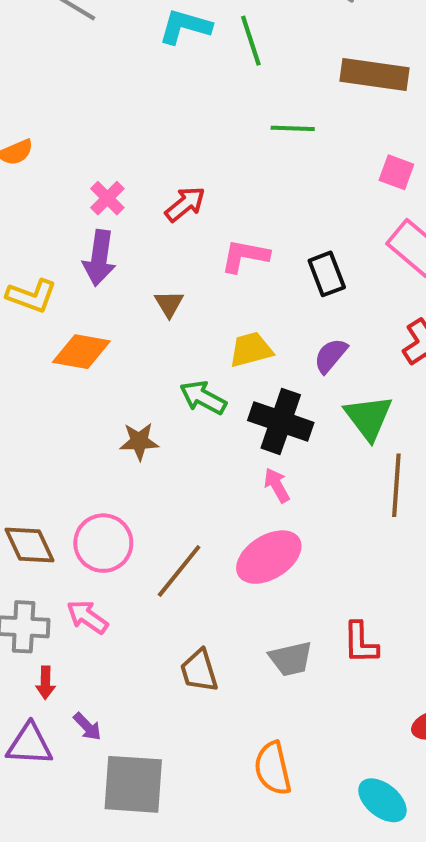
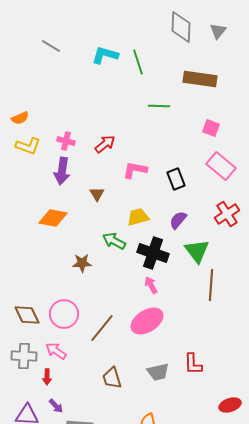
pink cross: (107, 198) -> (66, 141), turned -30
yellow L-shape: (32, 296) -> (28, 146), moved
red arrow: (45, 683) -> (47, 377), moved

